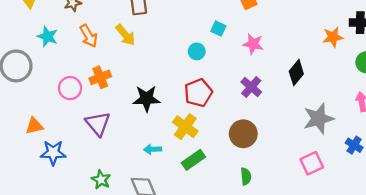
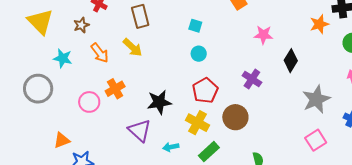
cyan square: (218, 29) -> (195, 26), moved
pink star: (253, 44) -> (263, 35), moved
purple triangle: (98, 124) -> (140, 130), moved
brown circle: (243, 134) -> (235, 117), moved

